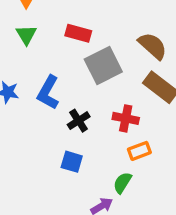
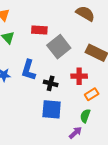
brown semicircle: (153, 46) -> (85, 13), moved
black cross: (79, 121) -> (51, 83), turned -32
blue square: (72, 162) -> (52, 109), size x1.5

